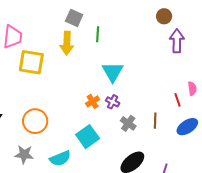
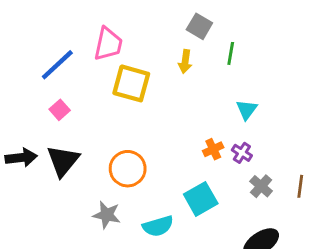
yellow arrow: (67, 43) -> (185, 61), size x0.7
cyan triangle: (113, 72) -> (247, 110), size x0.7

